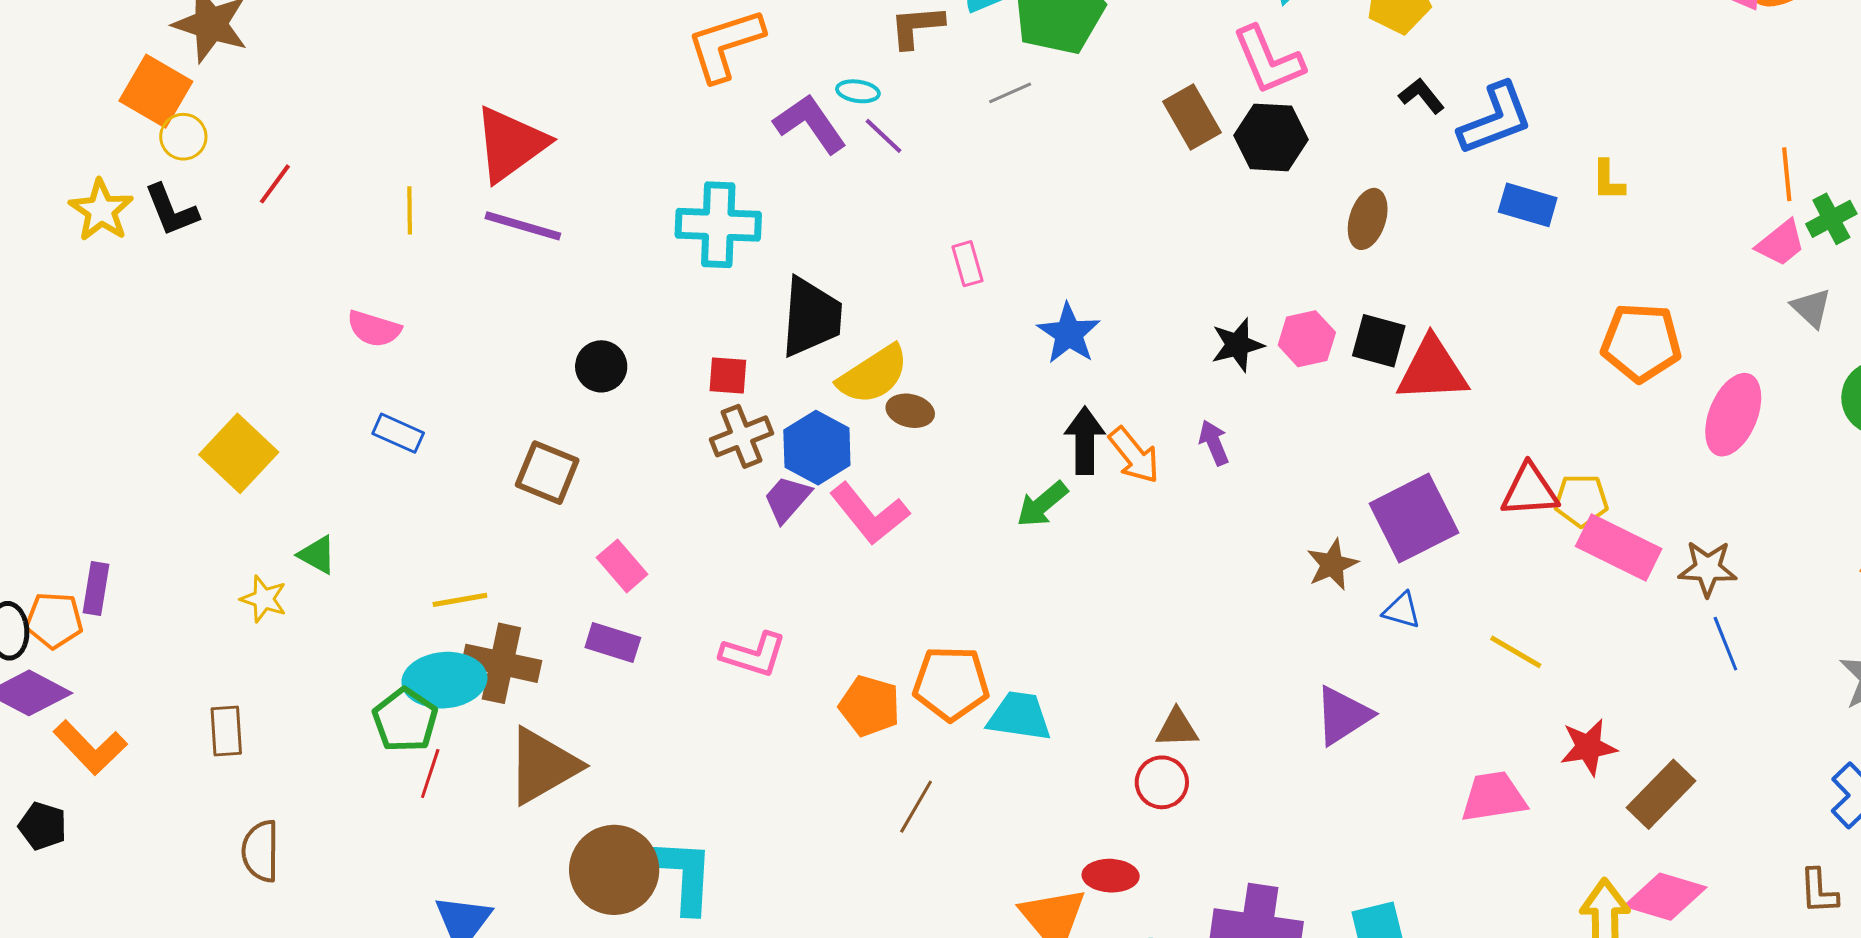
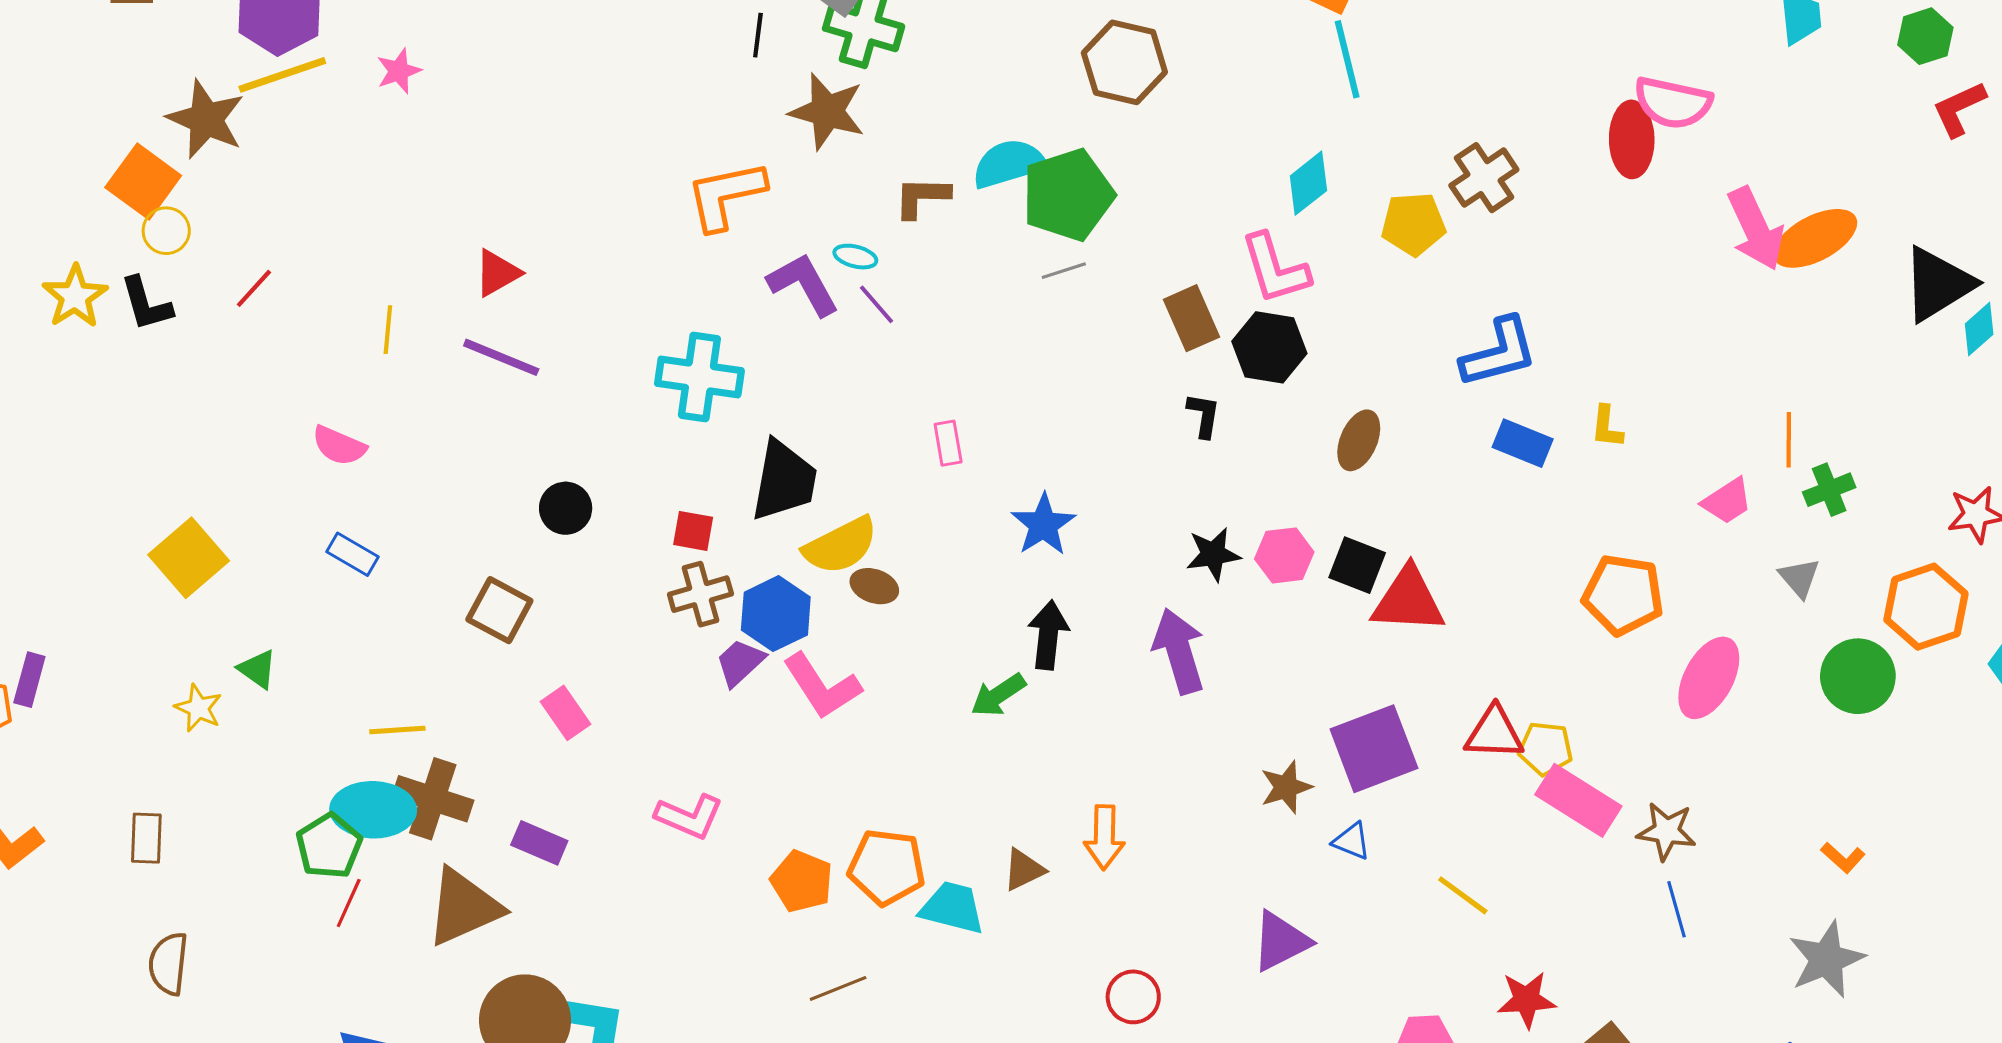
gray line: (1010, 93) -> (1064, 271), moved
black L-shape: (1422, 96) -> (1204, 415), moved, turned 42
red triangle: (510, 144) -> (497, 273), size x0.6
pink trapezoid: (1781, 243) -> (1727, 501), moved
purple arrow: (1214, 443) -> (1179, 651), size x1.8
orange arrow: (1134, 455) -> (1104, 837), moved, turned 34
purple rectangle: (613, 642) -> (539, 843), moved
brown triangle: (1177, 728) -> (1024, 870), moved, turned -30
red circle: (1162, 782) -> (1133, 997), moved
brown line: (916, 807) -> (838, 988), turned 32

